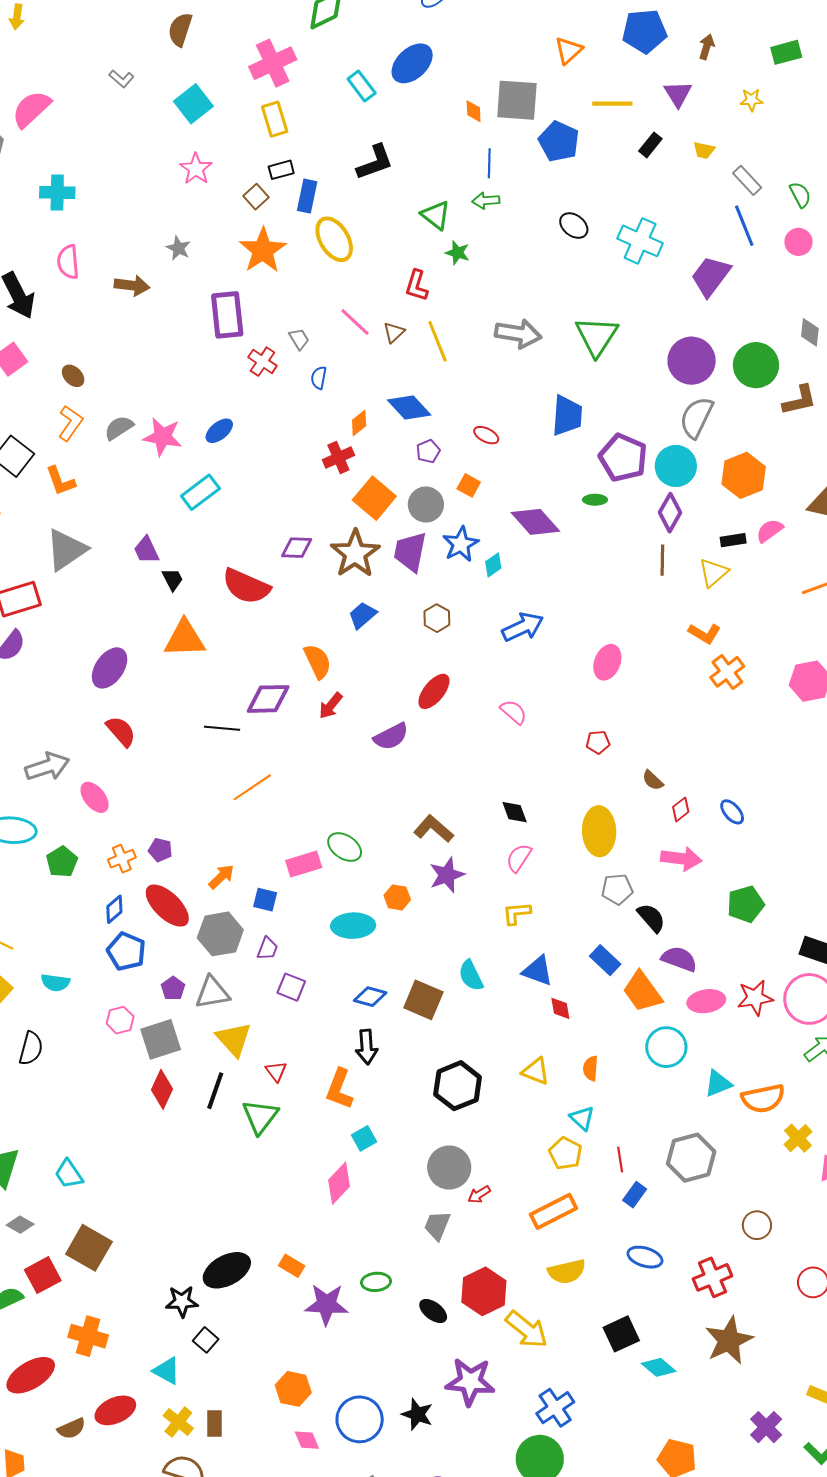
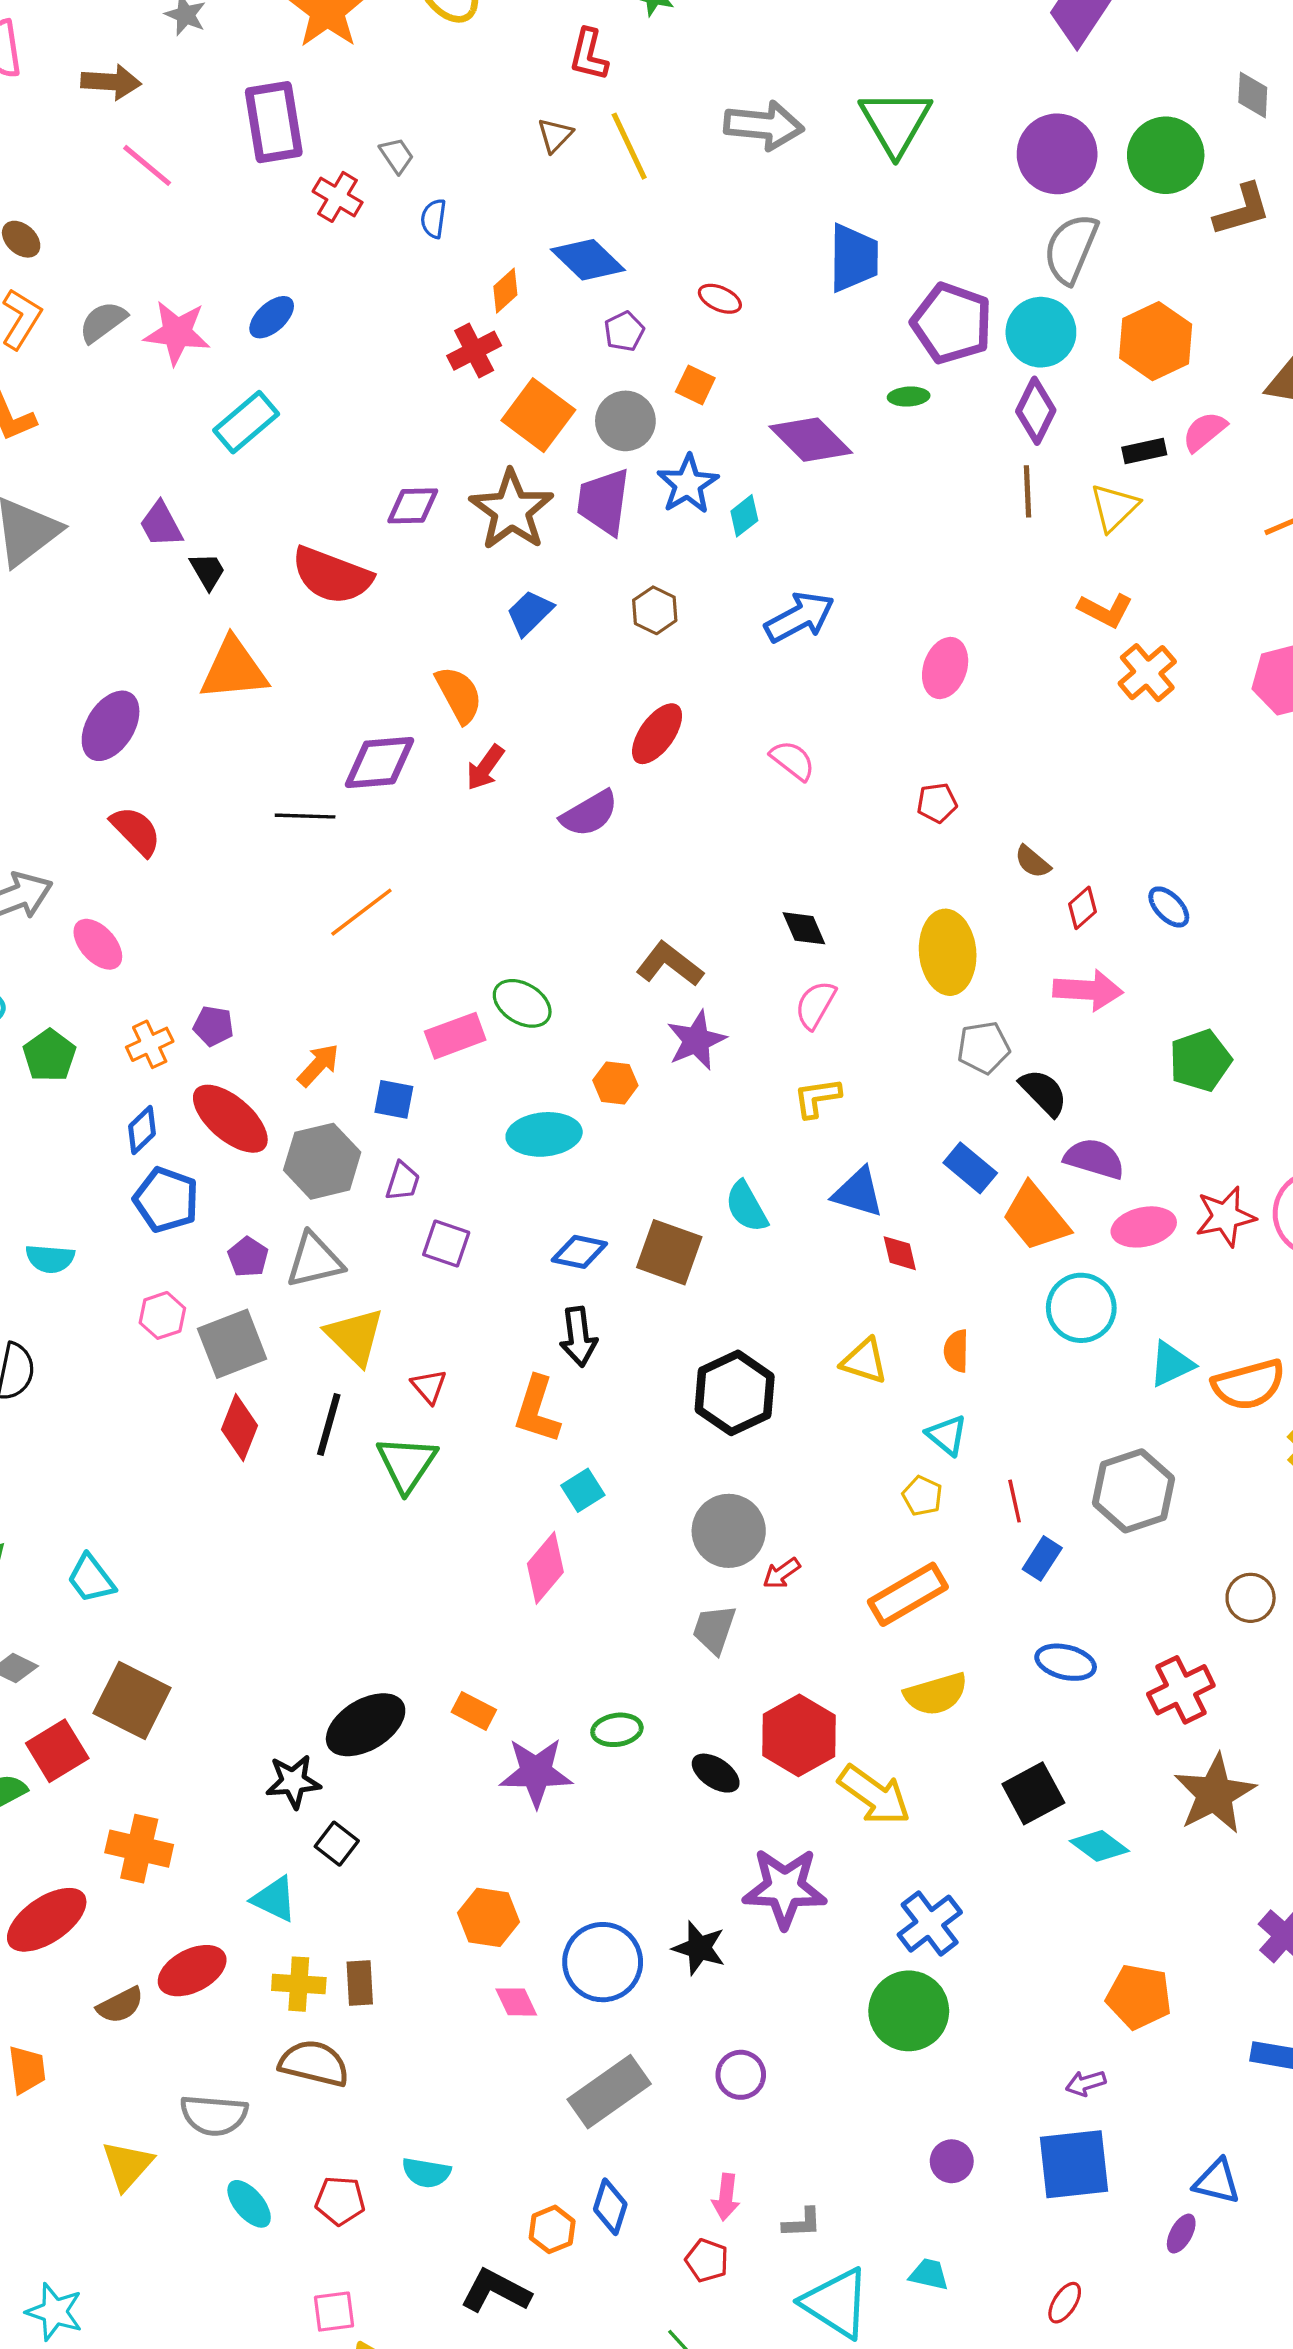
pink line: (355, 322) -> (147, 165), moved
yellow pentagon: (565, 1153) -> (922, 1496), size x0.7
yellow cross: (178, 1422) -> (299, 1984), turned -32

